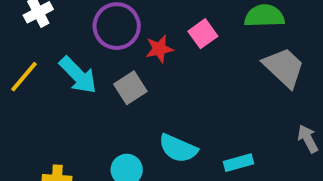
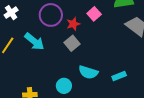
gray square: (130, 88) -> (72, 43), moved

